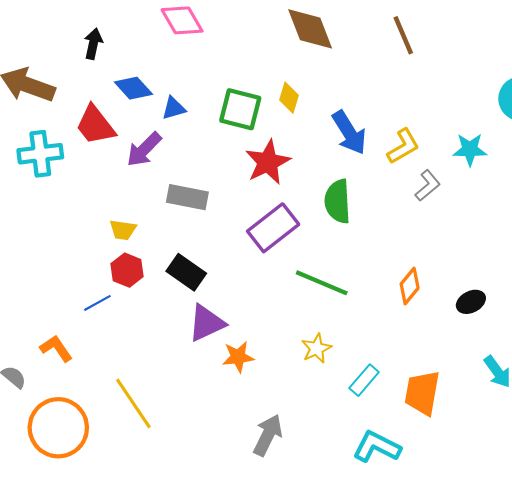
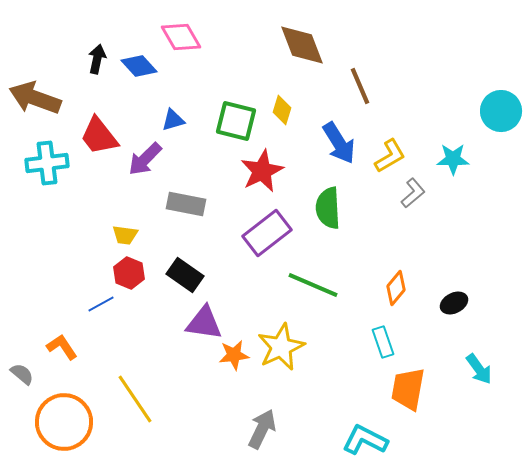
brown line: (403, 35) -> (360, 86), moved
blue diamond: (133, 88) -> (139, 66), moved
purple triangle: (206, 323) -> (204, 323), turned 33
yellow star: (316, 348) -> (281, 347), moved, size x1.6
cyan rectangle: (364, 380) -> (383, 342), moved, turned -60

